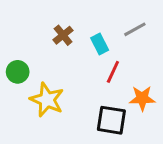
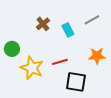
red line: (113, 72) -> (60, 62), moved, turned 49
orange star: (142, 98) -> (97, 56), moved

